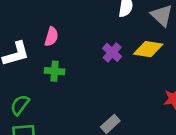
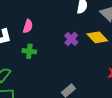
yellow diamond: (148, 49) -> (97, 37), turned 35

